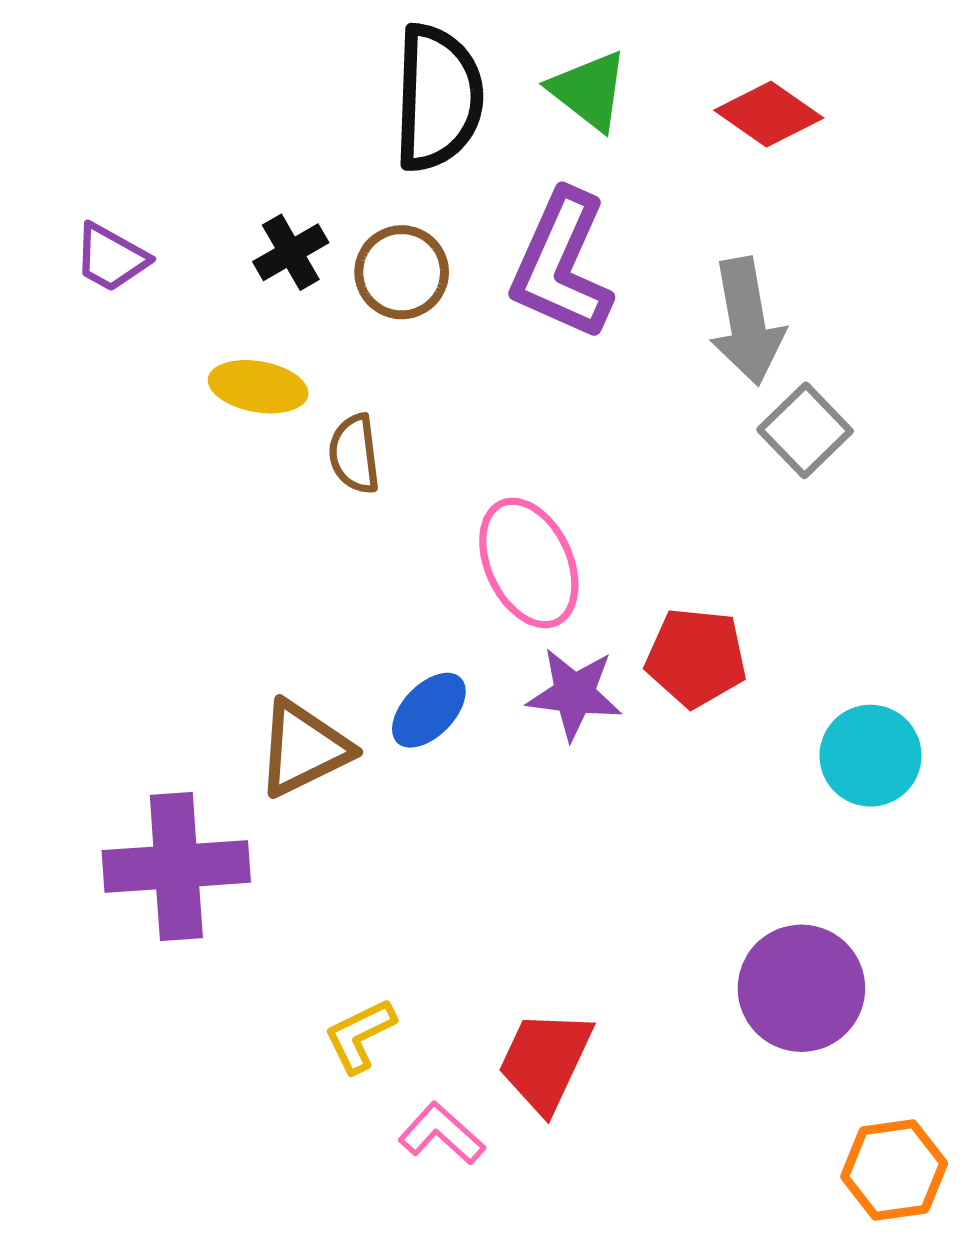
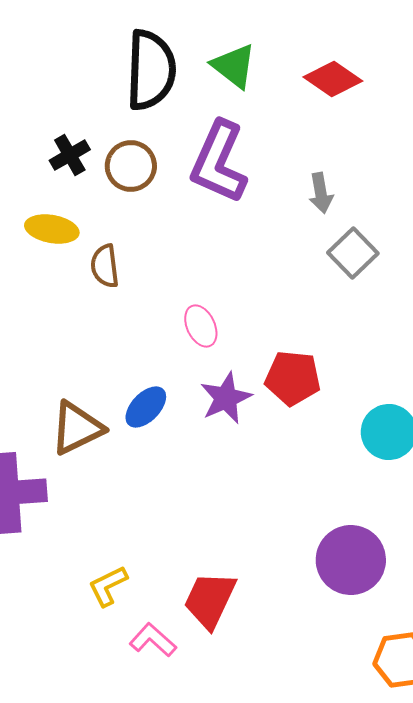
gray arrow: (747, 321) -> (321, 193), size x0.6
pink ellipse: (529, 563) -> (201, 326), size x0.6
purple star: (574, 694) -> (226, 398), turned -30

